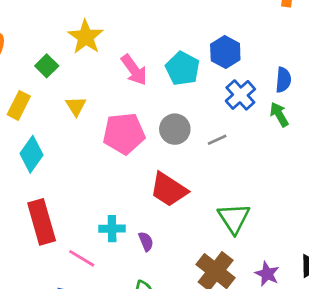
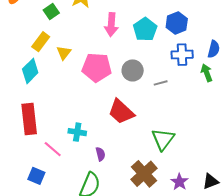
pink arrow: (134, 70) -> (111, 25), turned 30
blue cross: (240, 95) -> (182, 55), turned 30
yellow rectangle: (19, 105) -> (41, 42), moved
yellow triangle: (76, 106) -> (64, 53), moved
purple semicircle: (146, 241) -> (100, 154), moved

